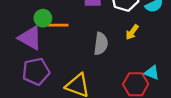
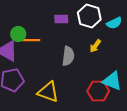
cyan triangle: (152, 73) -> (112, 81), size x1.5

